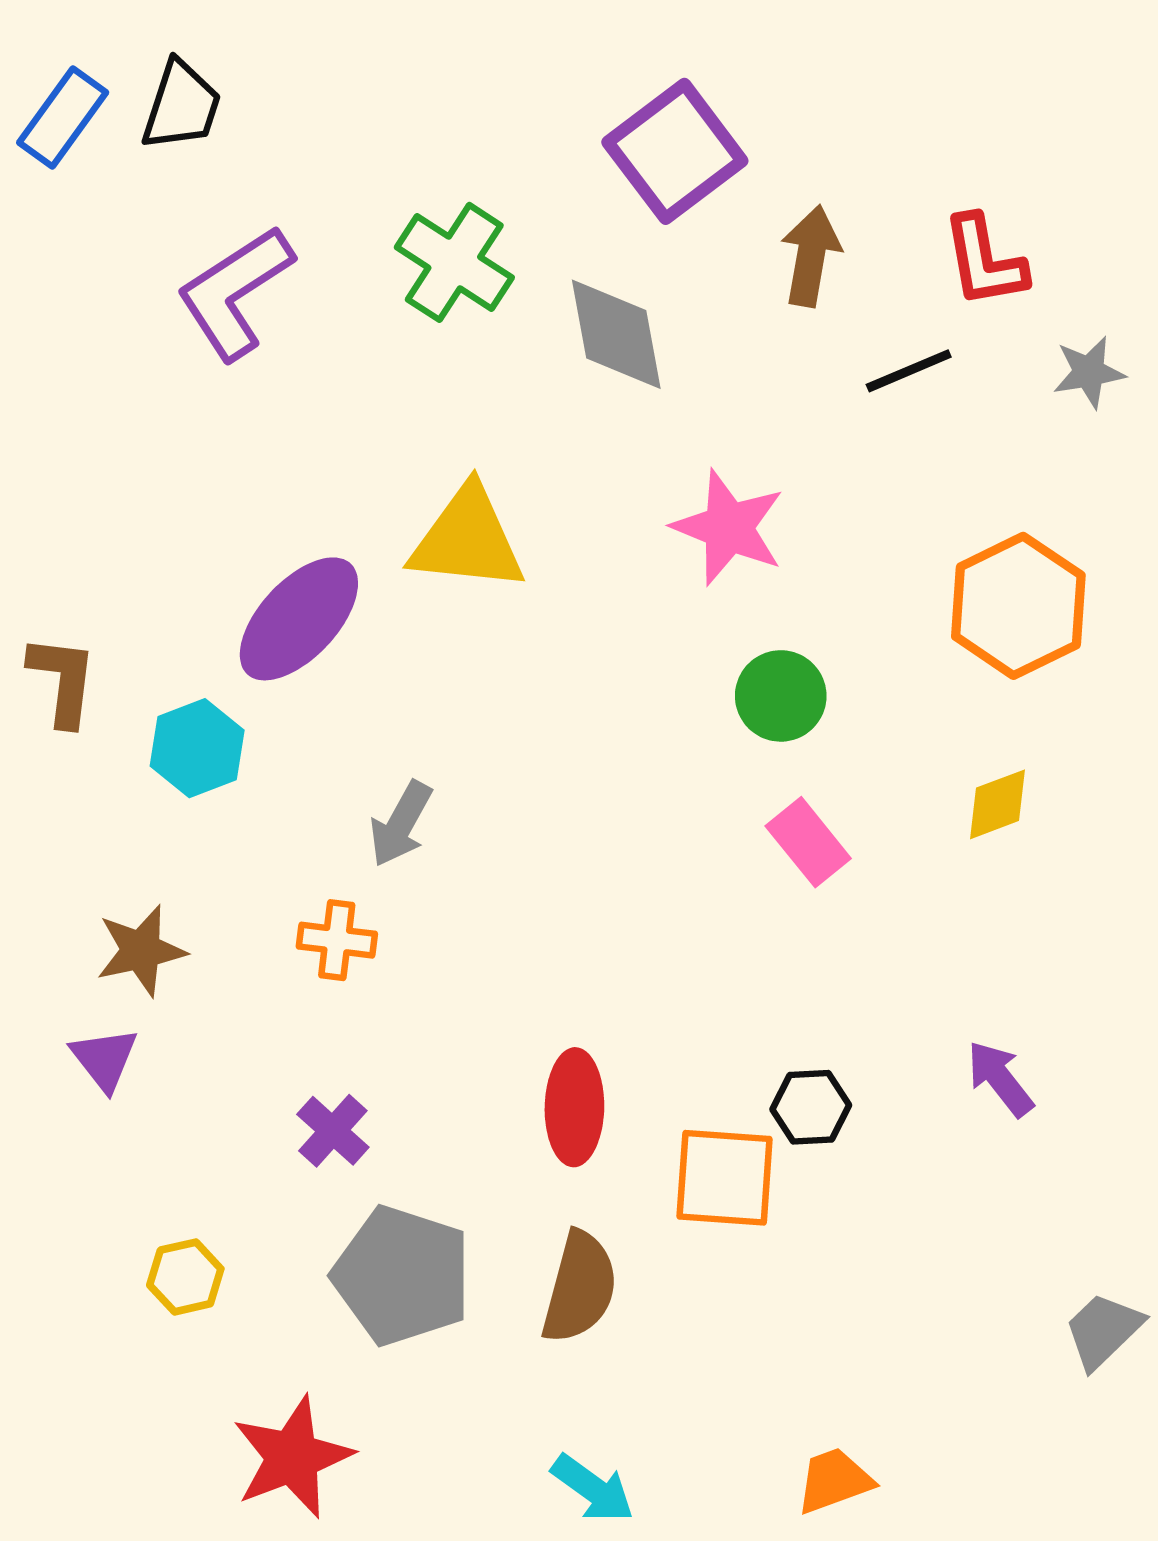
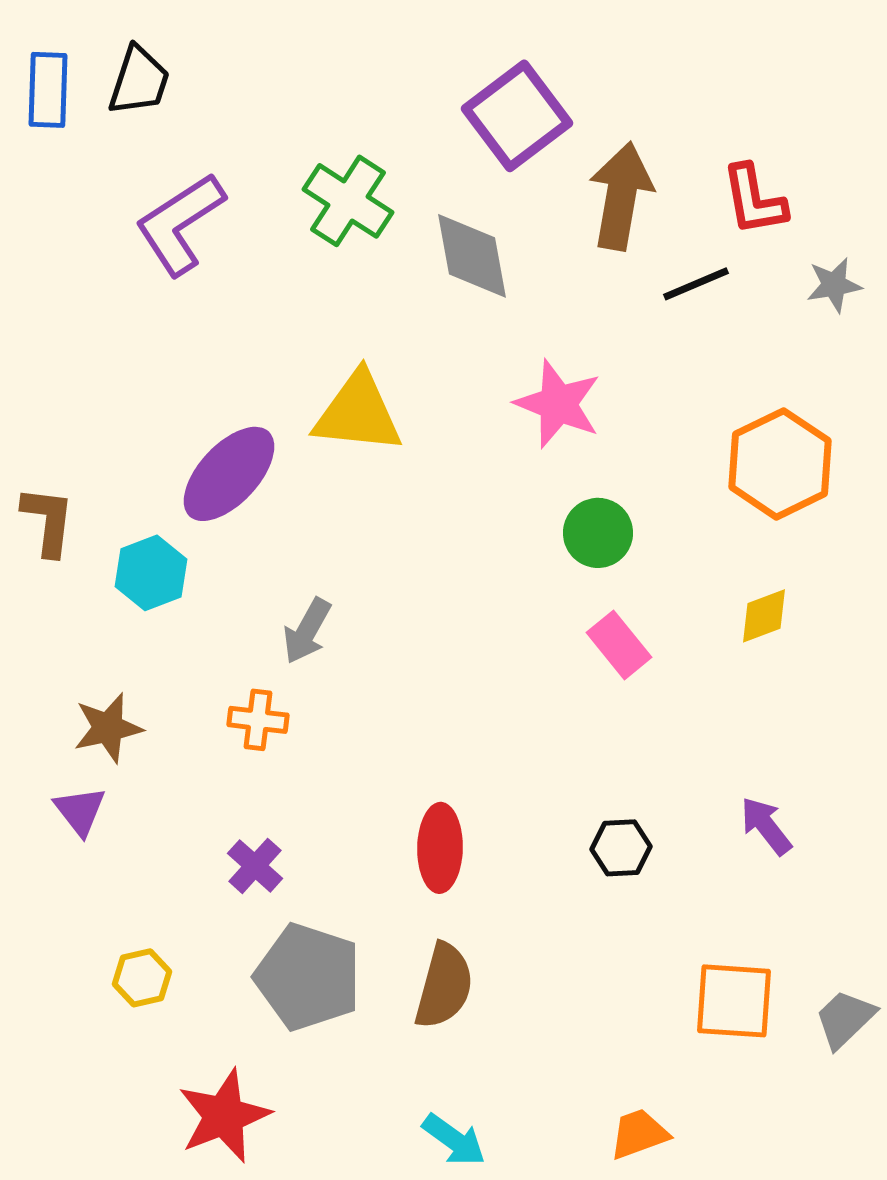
blue rectangle: (63, 118) -> (48, 90), turned -34
brown arrow: (811, 256) -> (621, 196), size x1.4
orange square: (725, 1178) -> (734, 1001), moved

